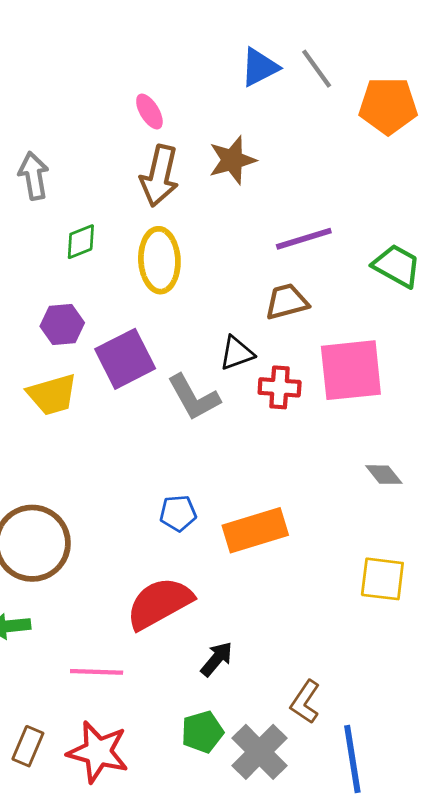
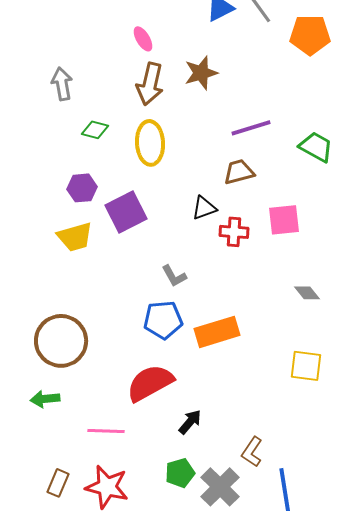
green diamond: (81, 242) -> (95, 130), turned 36
pink square: (351, 370) -> (284, 220), size x0.7
gray L-shape: (194, 397) -> (174, 276), moved, size x0.7
blue pentagon: (178, 513) -> (163, 320), size x1.5

